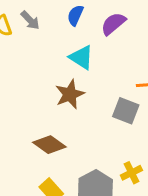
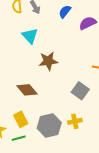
cyan triangle: (81, 57) -> (30, 36), moved
gray square: (126, 111) -> (80, 91), moved

